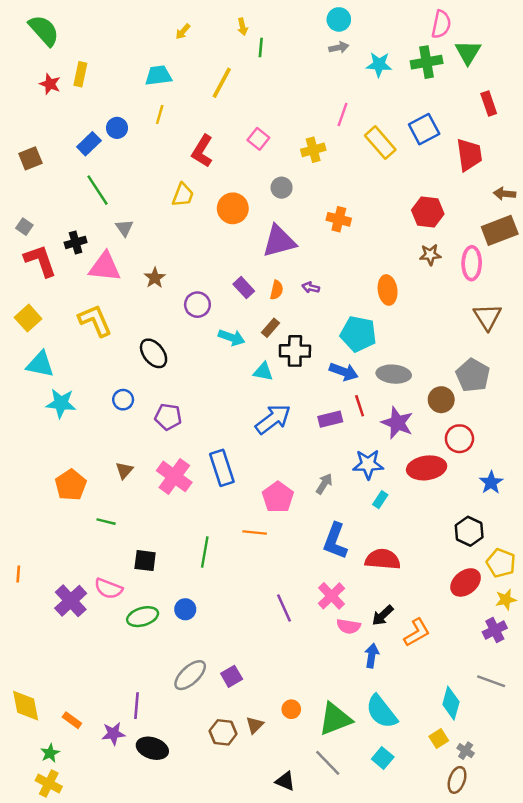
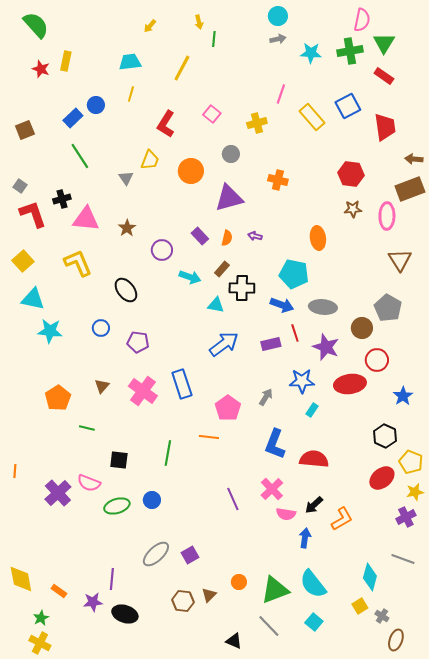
red rectangle: (489, 104) -> (384, 76), moved, turned -36
gray triangle: (124, 228) -> (126, 178), moved
brown ellipse: (457, 780) -> (396, 640), moved

